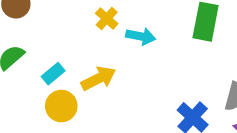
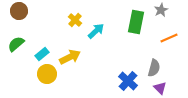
cyan arrow: (141, 36) -> (96, 31), turned -54

